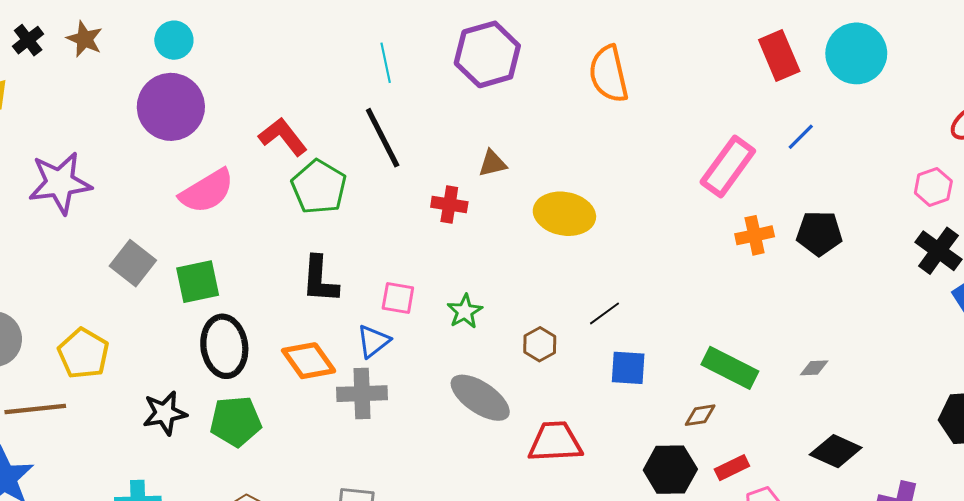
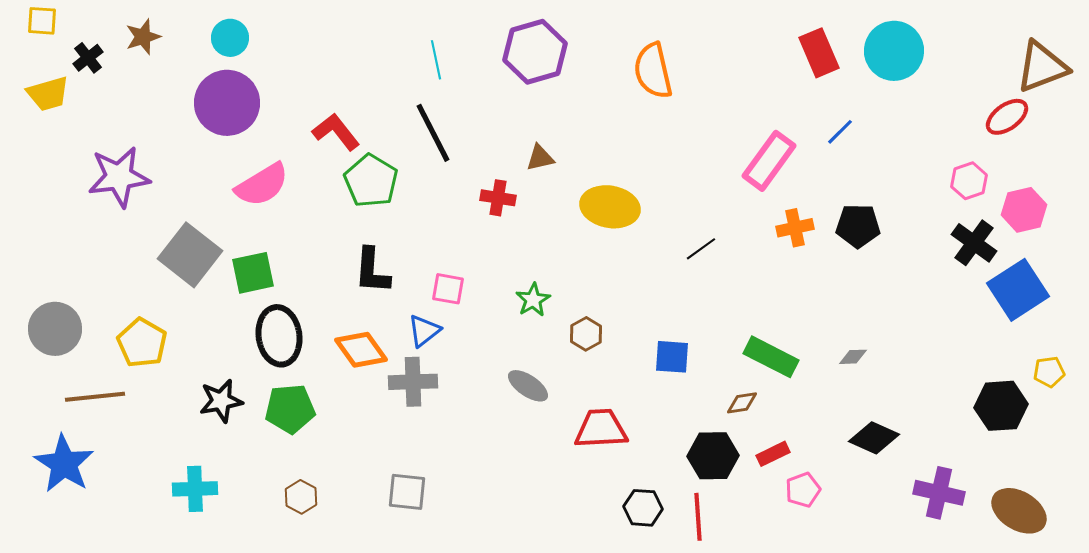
brown star: (85, 39) -> (143, 37), turned 30
black cross: (28, 40) -> (88, 58), moved
gray square: (133, 263) -> (190, 255), size x1.4
green star: (465, 311) -> (533, 300), moved
black line: (605, 313) -> (701, 249), moved
gray ellipse: (480, 398) -> (528, 386), size x0.7

